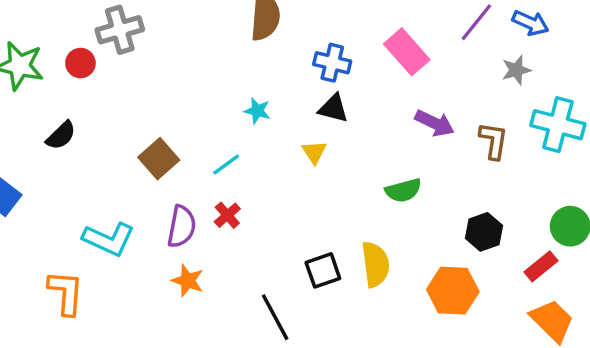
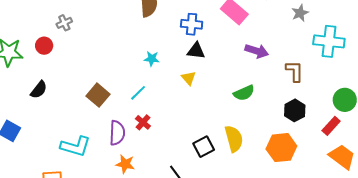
gray cross: (120, 30) -> (64, 23), size x0.6
brown L-shape: (494, 141) -> (295, 71), moved

